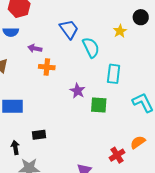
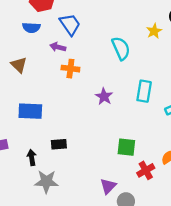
blue trapezoid: (69, 29) -> (70, 24), moved
cyan rectangle: (114, 74) -> (144, 91), moved
green square: (99, 105) -> (126, 147), moved

